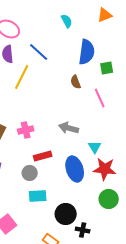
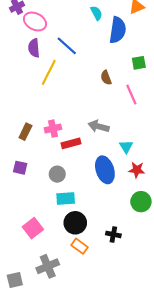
blue semicircle: (87, 52) -> (118, 30), moved
red rectangle: (43, 156) -> (71, 143), moved
red star: (105, 169) -> (137, 170), size x0.7
black circle: (66, 214) -> (75, 223), moved

